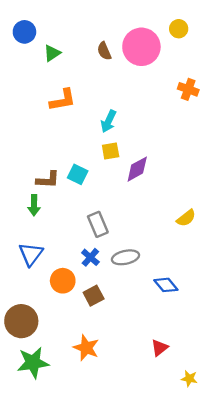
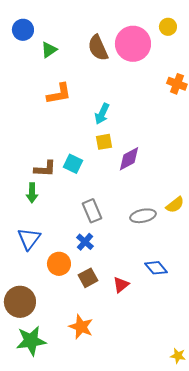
brown semicircle: (104, 51) -> (98, 48), size x1.5
gray ellipse: (125, 257) -> (143, 216), moved
red triangle: (160, 348) -> (121, 285), moved

